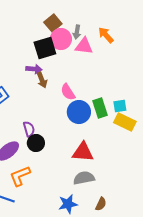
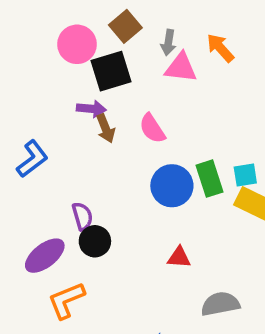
pink circle: (61, 39) -> (77, 44), moved
pink semicircle: (68, 92) -> (152, 128), moved
red triangle: (83, 152) -> (179, 257), size x0.6
gray semicircle: (84, 178) -> (220, 304), moved

